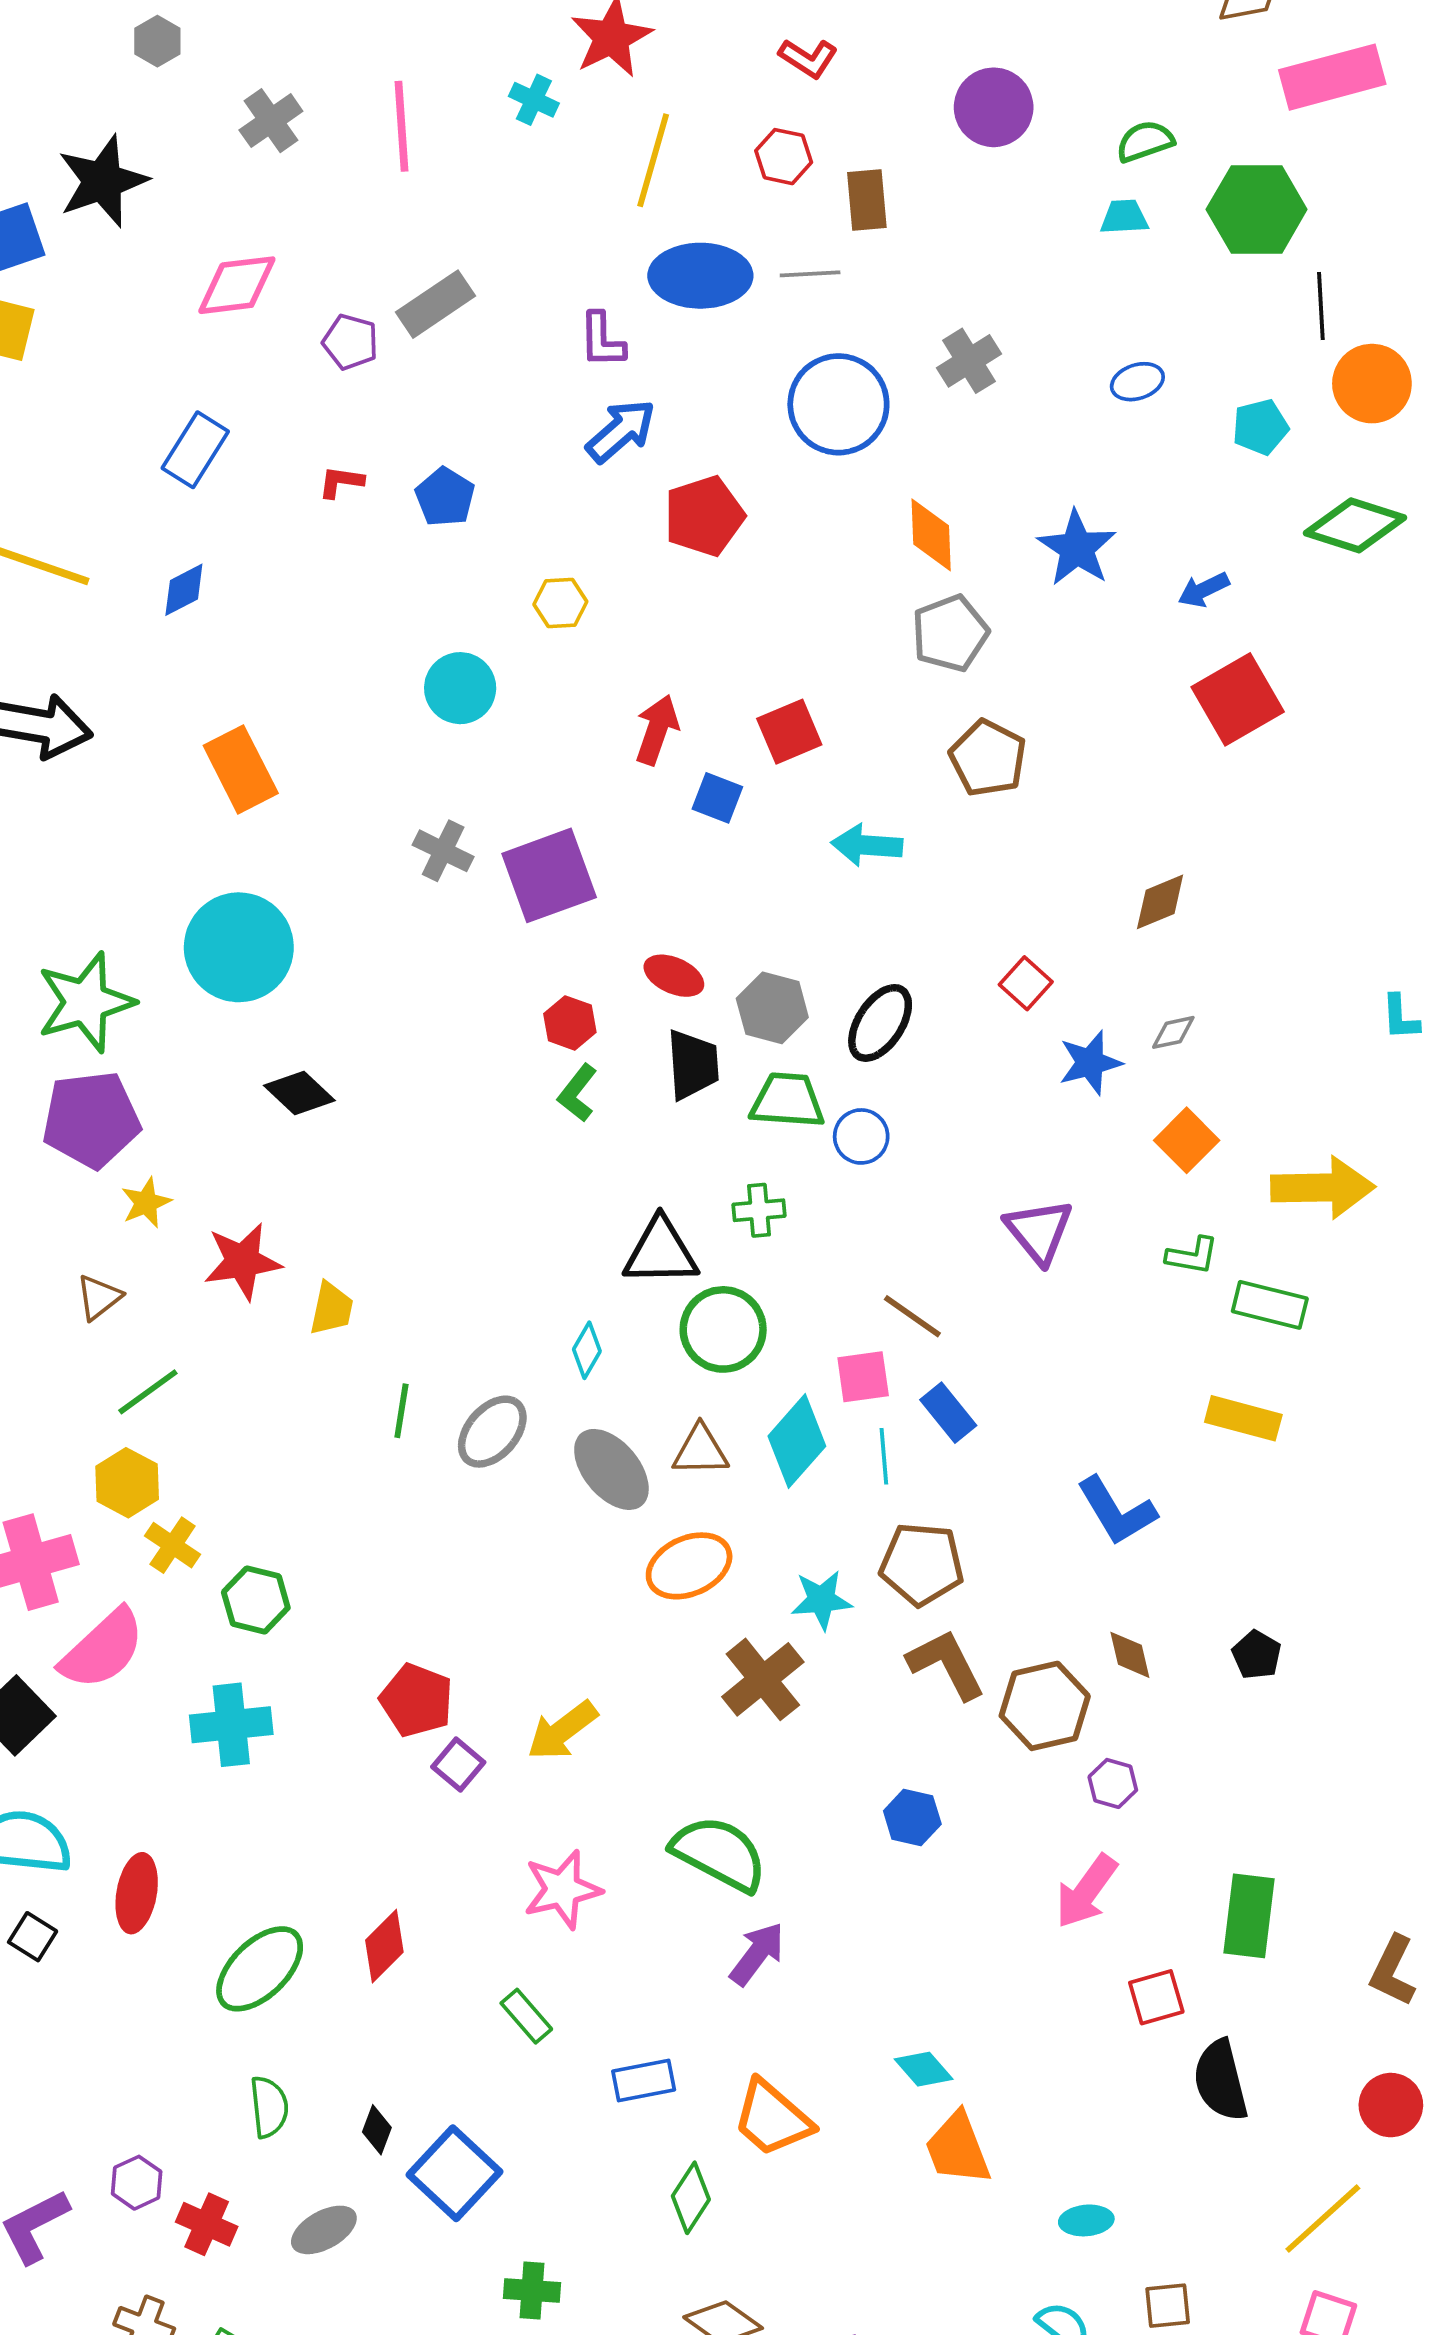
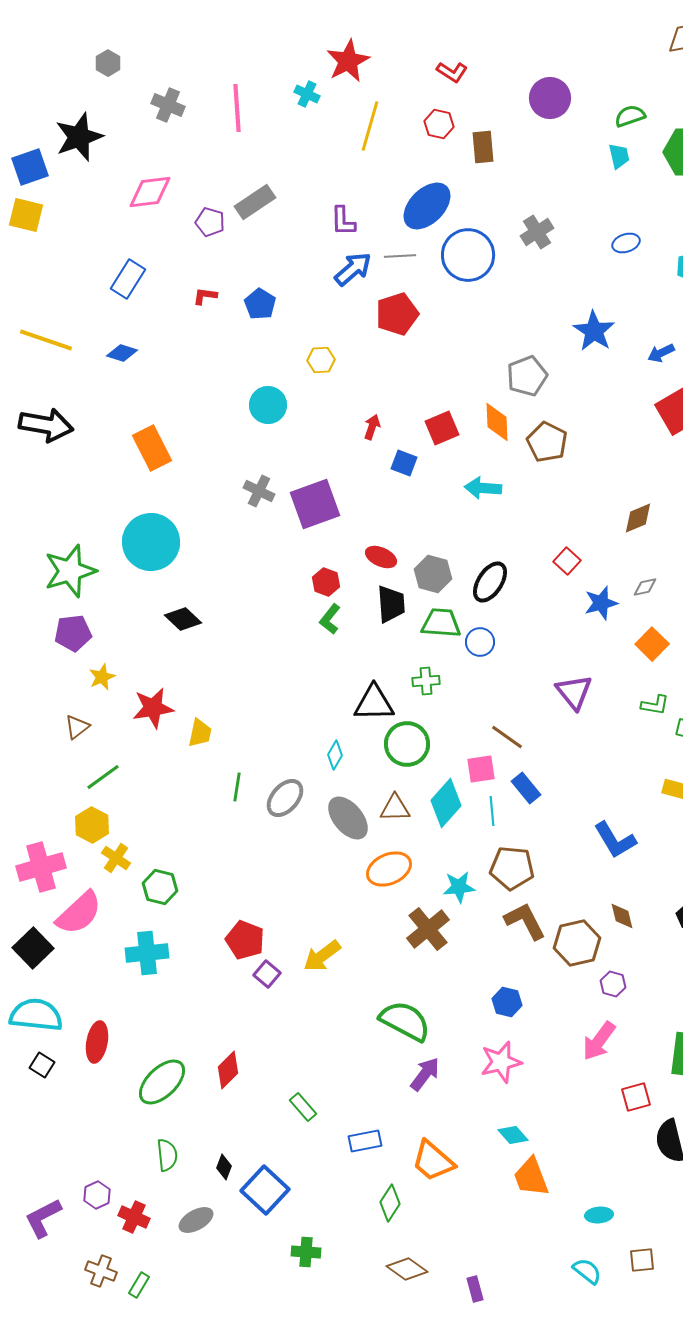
gray cross: (271, 121) -> (168, 105), turned -32
cyan trapezoid: (1124, 217) -> (619, 156), turned 80
gray line: (810, 274) -> (400, 256), moved
blue ellipse: (700, 276) -> (427, 206), moved, turned -45
orange diamond: (931, 535) -> (497, 422), moved
blue diamond: (184, 590) -> (122, 353), turned 44
red arrow: (657, 730) -> (372, 427), size x0.7
purple pentagon: (91, 1119) -> (73, 633), size x0.7
pink star: (562, 1889) -> (501, 1062), moved

